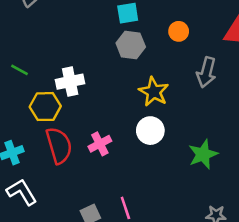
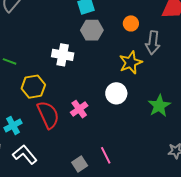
orange circle: (179, 31) -> (131, 23), moved
white cross: (70, 82) -> (63, 55), moved, turned 30
yellow star: (154, 92) -> (131, 62), moved, turned 30

